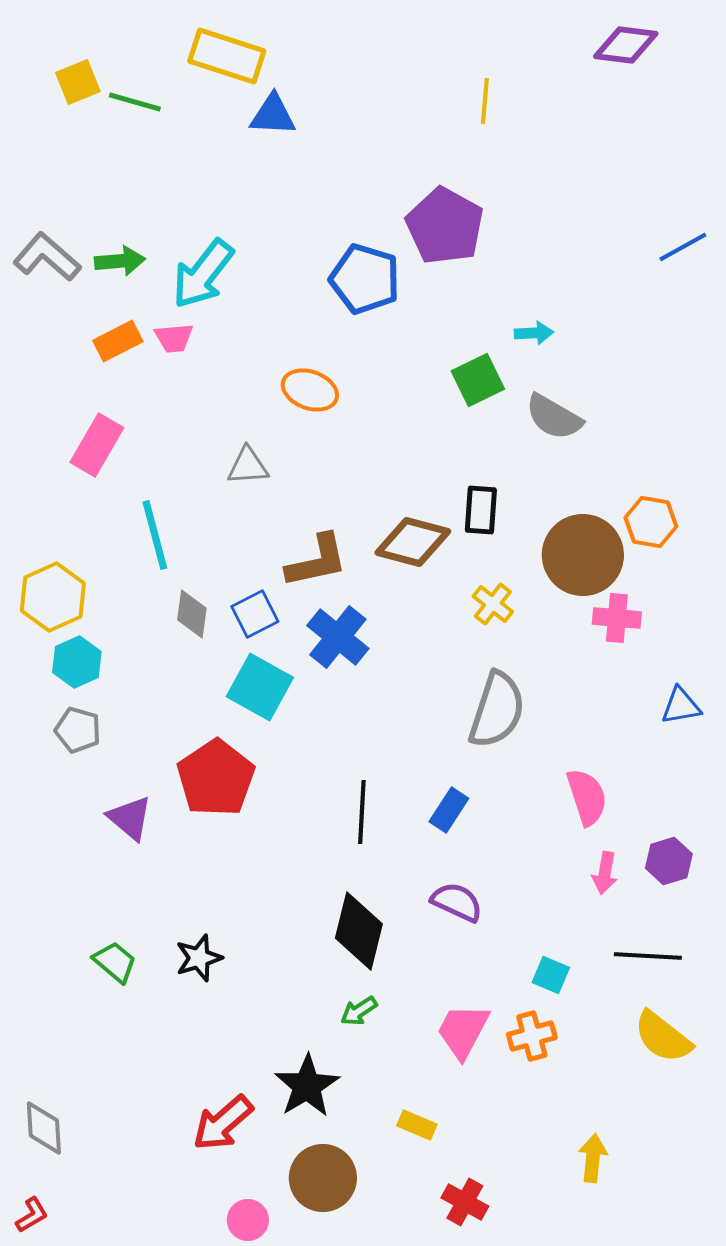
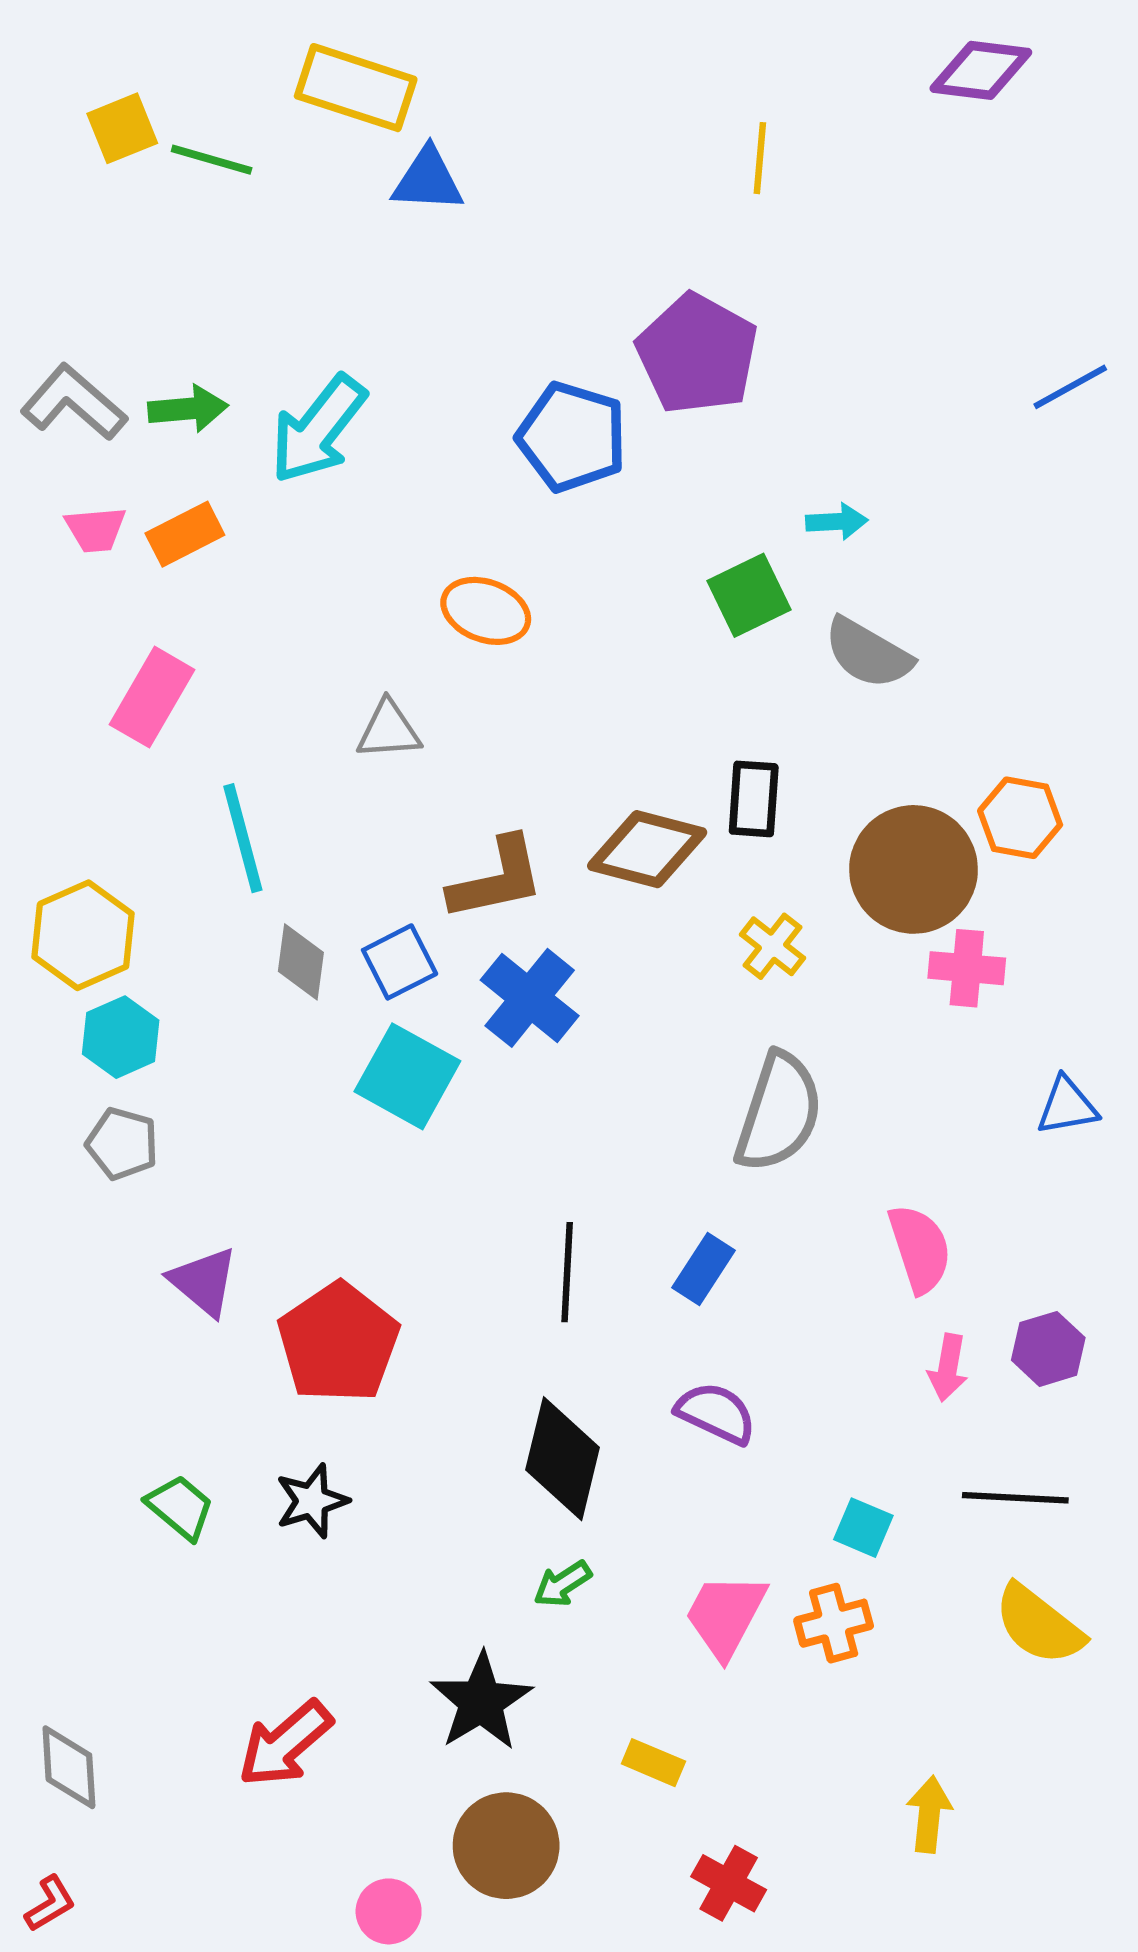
pink trapezoid: (174, 338) -> (96, 529), moved
red pentagon: (216, 778) -> (338, 1343), moved
red arrow: (223, 1123) -> (285, 1744), moved

